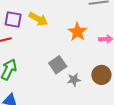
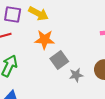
orange star: (77, 32) -> (45, 40), moved, turned -30

